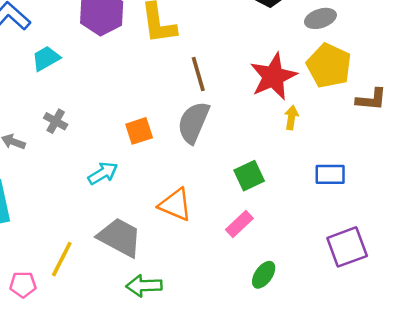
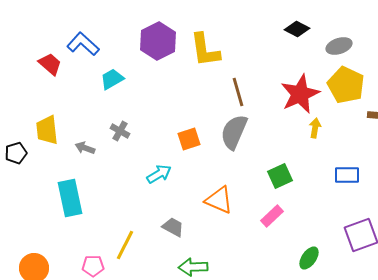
gray trapezoid: (120, 237) -> (173, 227), size x0.6
green ellipse: (264, 275) -> (309, 258), moved

